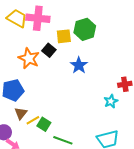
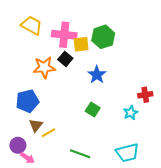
pink cross: (38, 18) -> (64, 35), moved
orange star: (29, 58) -> (44, 67), turned -30
green square: (44, 124) -> (93, 110), moved

